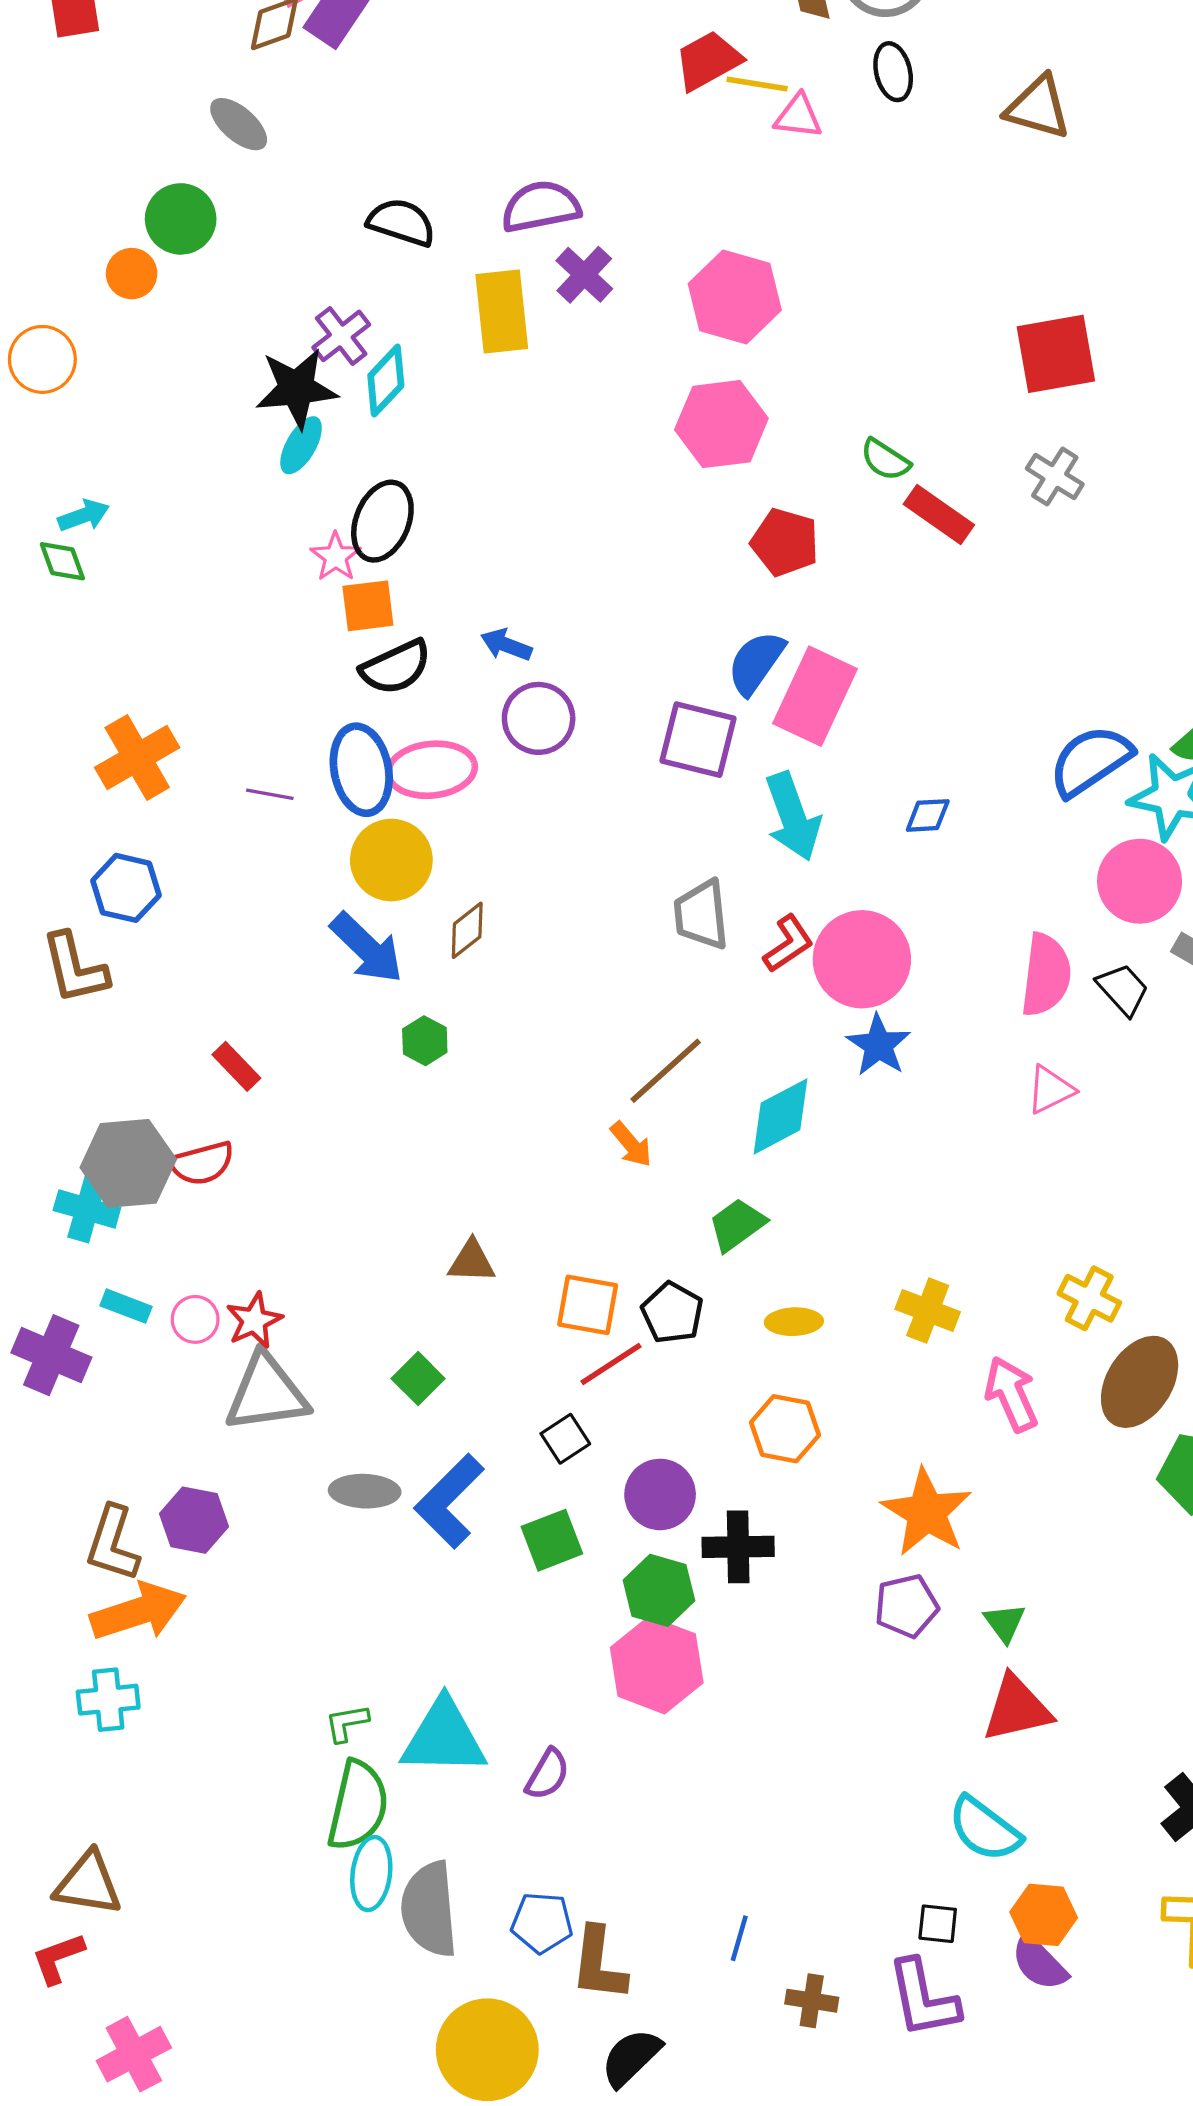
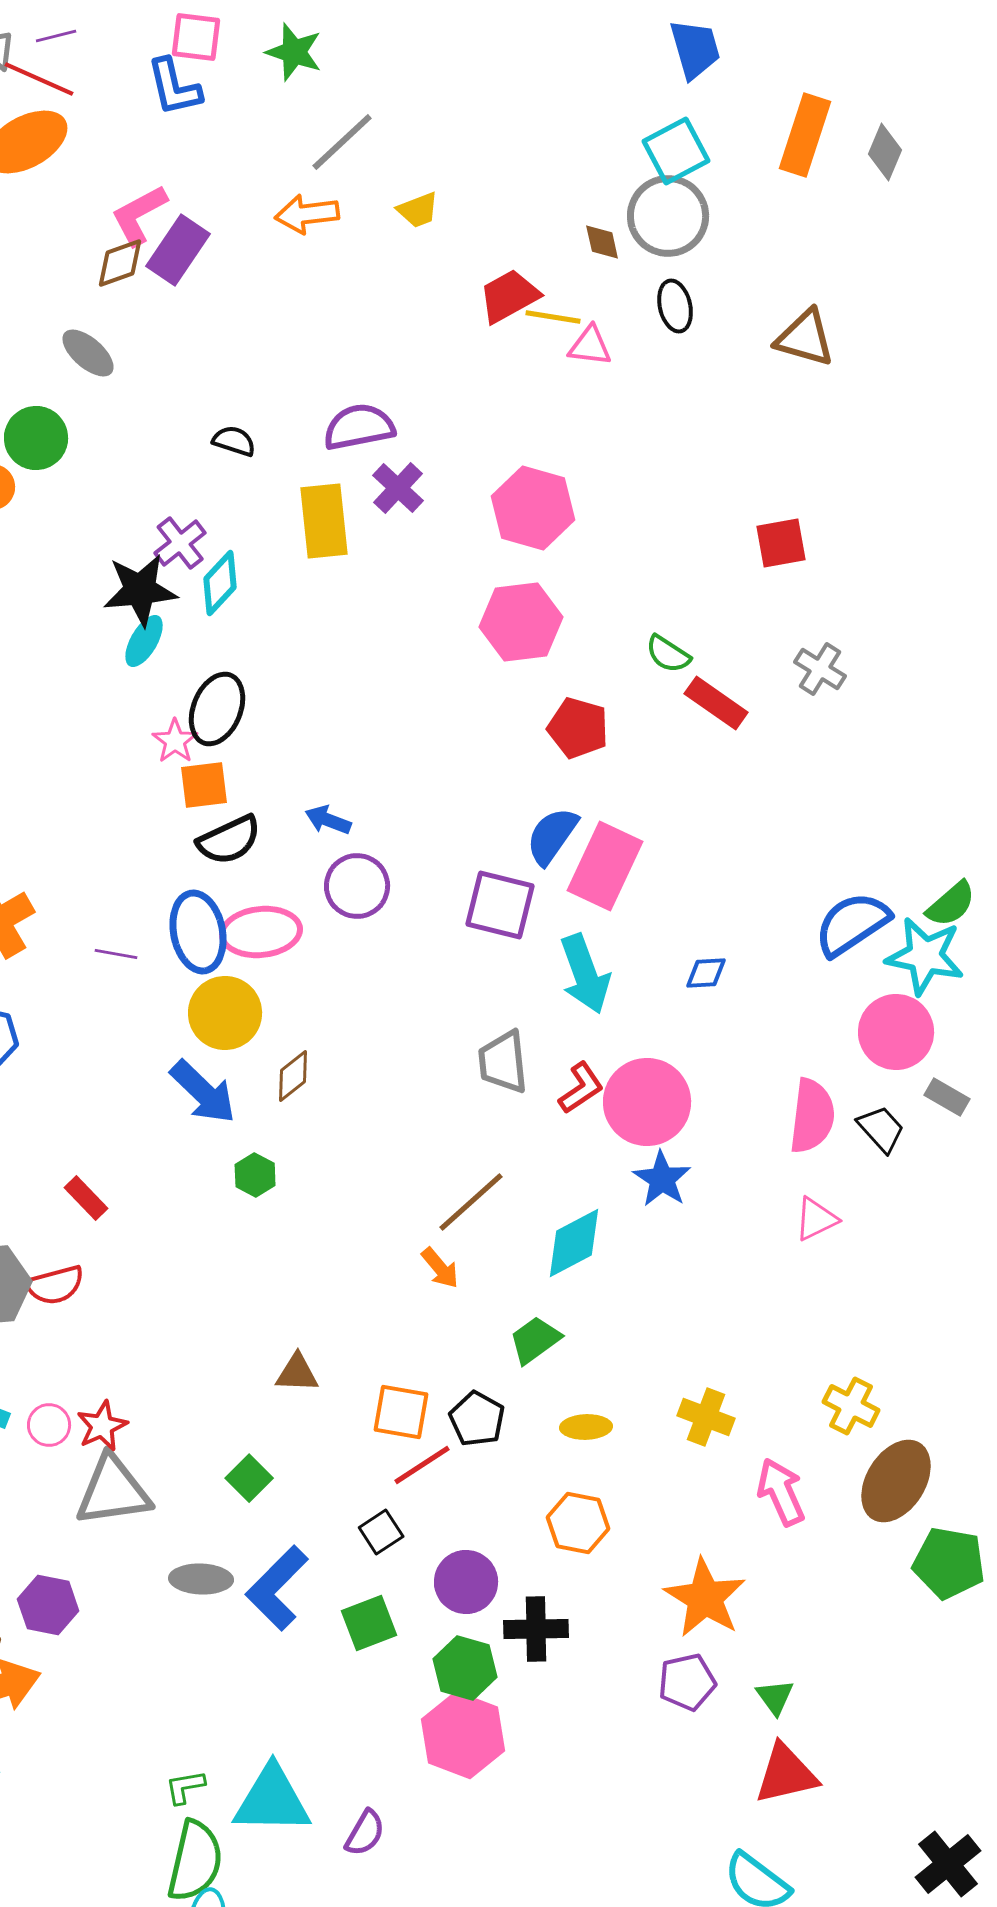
black semicircle: (401, 222) -> (234, 441), size x0.7
red square: (1056, 354) -> (781, 543), moved, size x0.7

